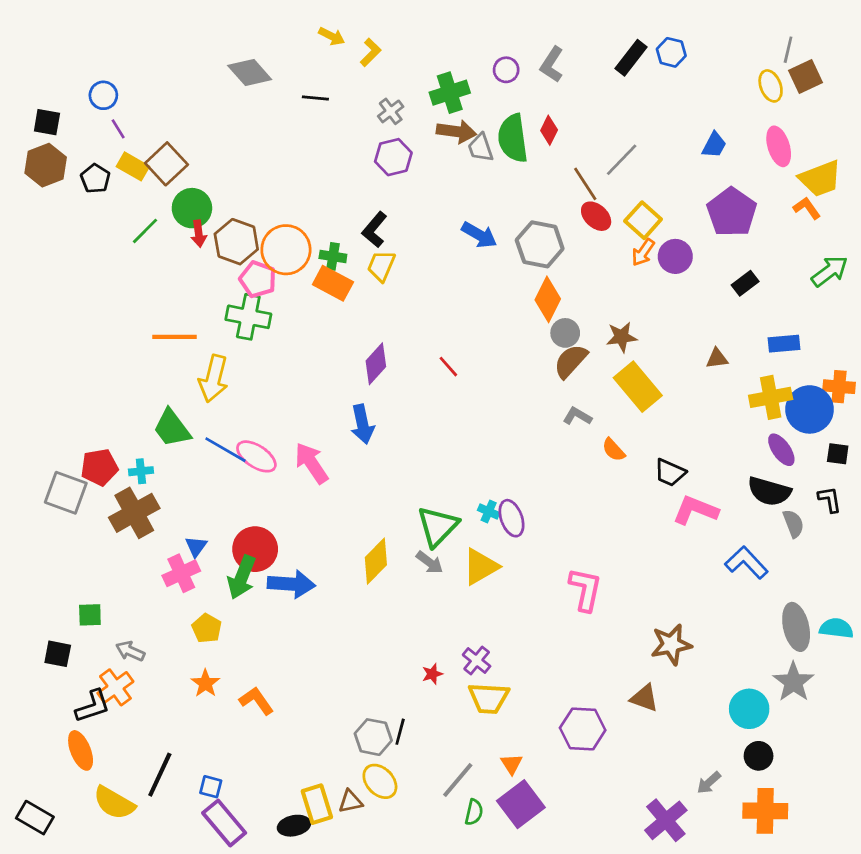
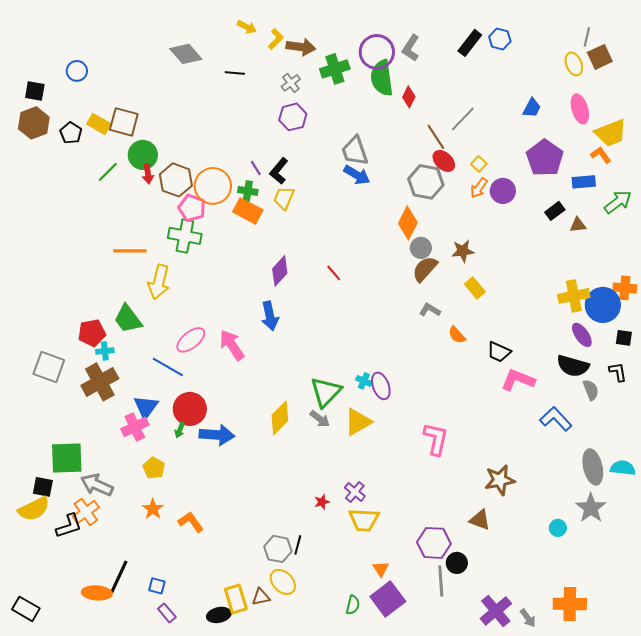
purple circle: (506, 70) -> (377, 52), size x1.8
purple line: (118, 129) -> (256, 168), moved
brown arrow: (456, 132) -> (301, 47), moved
green semicircle: (513, 138) -> (382, 78), moved
gray trapezoid: (481, 148) -> (355, 151), moved, size x1.4
brown square: (166, 164) -> (124, 122), turned -32
yellow square: (643, 220) -> (479, 164), size x0.6
gray hexagon: (540, 244) -> (426, 182), moved
blue rectangle: (784, 344) -> (584, 182), moved
brown triangle: (717, 358) -> (578, 225), moved
yellow rectangle: (638, 387) -> (475, 288), size x0.6
blue line: (226, 450) -> (168, 367), moved
pink ellipse: (256, 456) -> (191, 340), turned -72
red pentagon: (99, 467) -> (92, 333), moved
blue triangle: (196, 546) -> (146, 407), size x1.5
green arrow: (242, 577) -> (180, 430), size x0.5
green square: (90, 615) -> (67, 458), size x1.8
gray arrow: (130, 651) -> (97, 485), size x1.5
cyan circle: (749, 709) -> (558, 528), size x0.6
orange ellipse: (81, 750) -> (97, 593), moved, turned -64
black circle: (759, 756) -> (457, 563), moved
gray line: (458, 780) -> (441, 581), moved, turned -44
gray arrow: (709, 783) -> (528, 618), moved, turned -84
yellow semicircle: (114, 803) -> (34, 509), moved, turned -56
purple rectangle: (224, 823) -> (167, 613), size x0.6

